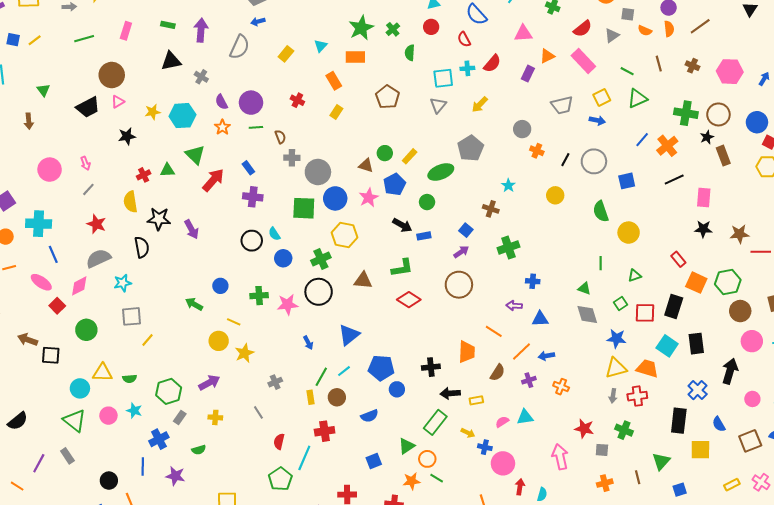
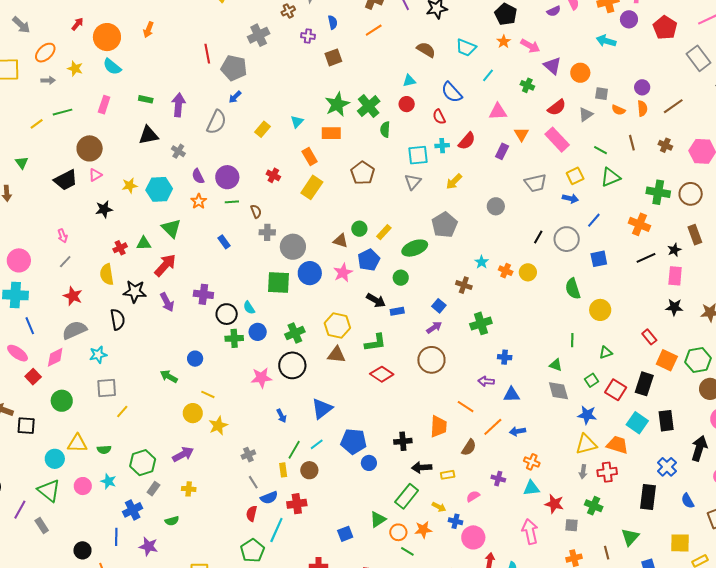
blue arrow: (258, 22) -> (235, 97), turned -32
green cross: (393, 29) -> (369, 106), size x1.6
yellow line: (35, 40) -> (37, 124), moved
orange triangle: (547, 56) -> (521, 134), turned -35
yellow rectangle: (336, 112) -> (312, 187), size x1.6
black star: (707, 137) -> (674, 250), moved
blue line: (642, 140) -> (594, 220), moved
orange cross: (667, 146) -> (639, 224), turned -30
orange cross: (537, 151) -> (506, 271), moved
pink circle: (50, 170) -> (19, 260), moved
red arrow: (213, 180) -> (165, 265), moved
purple cross: (253, 197) -> (203, 294), moved
yellow hexagon: (344, 235) -> (337, 326), moved
green cross: (259, 296) -> (234, 338), moved
red square: (645, 313) -> (616, 390), turned 30
purple cross: (529, 380) -> (498, 479), moved, turned 32
gray line: (258, 412) -> (253, 482), moved
blue semicircle: (369, 416) -> (269, 498), moved
cyan triangle: (525, 417) -> (531, 488), moved
yellow square: (700, 450) -> (680, 543), moved
purple line: (39, 463) -> (20, 510), moved
orange star: (412, 481) -> (423, 530), moved

